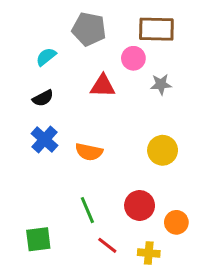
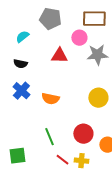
gray star: (161, 84) -> (97, 55), size x1.5
black semicircle: (43, 98) -> (20, 64), turned 40
yellow cross: (149, 253) -> (81, 161), moved

